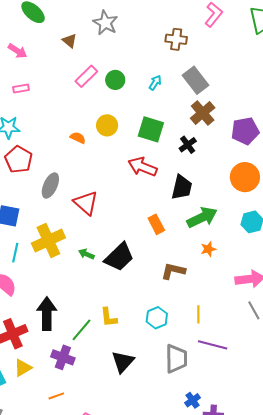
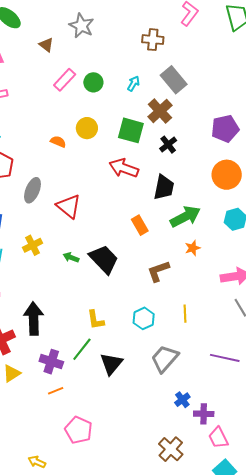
brown cross: (203, 113) -> (160, 111), moved
yellow cross: (48, 241) -> (33, 245), size x0.6
black trapezoid: (119, 257) -> (104, 259), turned -88
brown L-shape: (173, 271) -> (158, 271), turned -30
green line: (81, 330) -> (82, 349), moved
purple line: (213, 345) -> (225, 358), moved
gray trapezoid: (176, 359) -> (165, 359), turned -136
orange line: (56, 396) -> (56, 391), moved

